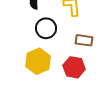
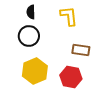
black circle: (46, 28) -> (29, 36), moved

